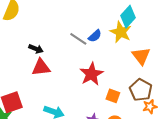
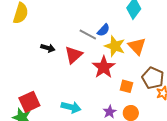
yellow star: (121, 32) -> (115, 46), moved
orange triangle: (141, 56) -> (137, 46), moved
red triangle: (41, 67) -> (74, 55), moved, turned -30

